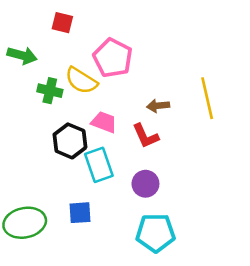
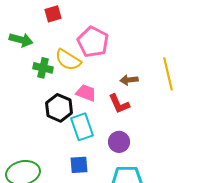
red square: (62, 23) -> (53, 14), turned -30
blue square: (80, 213) -> (79, 165), moved

